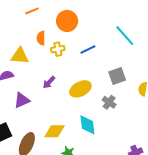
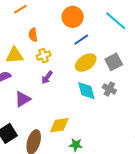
orange circle: (67, 21) -> (73, 17), moved
yellow cross: (58, 49) -> (44, 56), moved
yellow ellipse: (80, 89) -> (86, 63), moved
cyan diamond: (87, 125) -> (86, 91), moved

